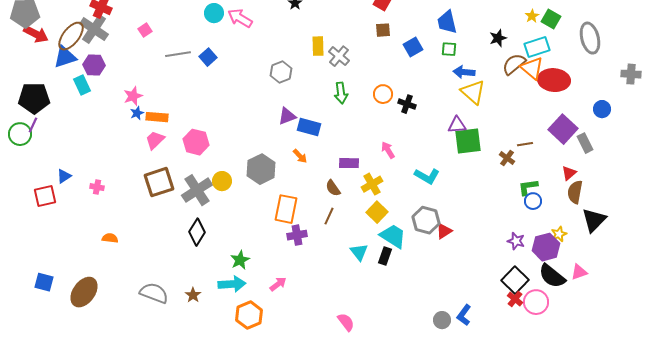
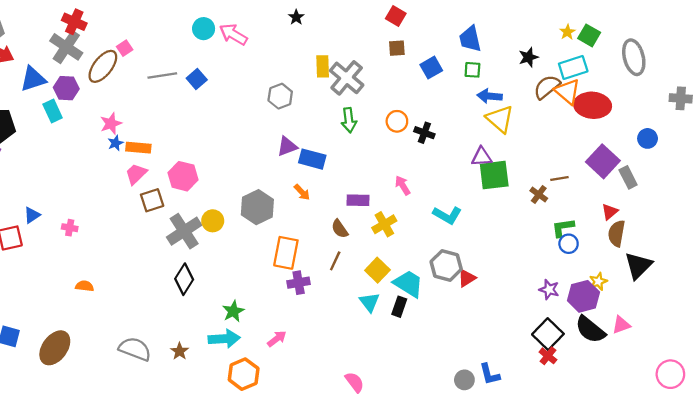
brown ellipse: (71, 36) -> (103, 66), moved
gray cross: (339, 56) -> (347, 78), size x1.4
brown square: (159, 182) -> (152, 200), moved, size x0.7
yellow square: (377, 212) -> (377, 270), moved
pink circle: (536, 302) -> (670, 374), moved
blue L-shape: (464, 315) -> (490, 374), turned -50

